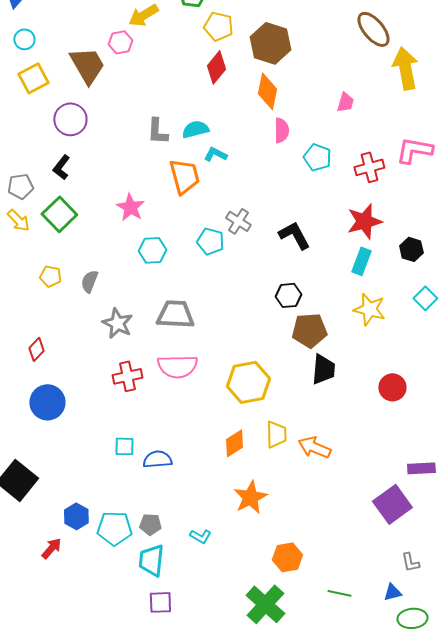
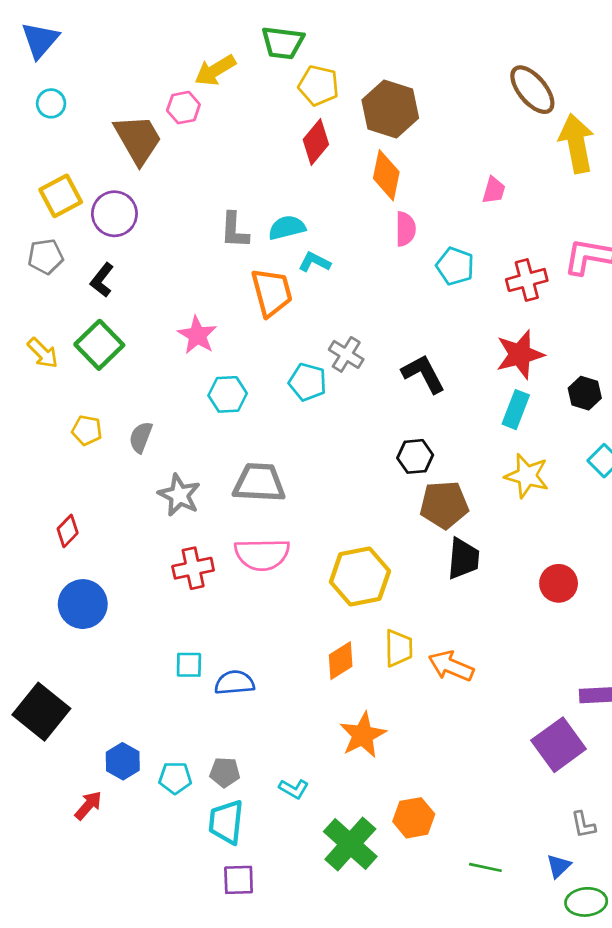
yellow square: (33, 78) -> (61, 196), moved
gray pentagon: (20, 186) -> (46, 257), moved
cyan pentagon: (114, 528) -> (175, 778), size x0.7
blue triangle: (392, 592) -> (559, 866), turned -30
green cross: (265, 604) -> (350, 844), moved

